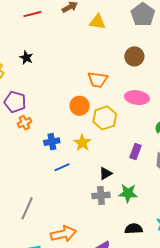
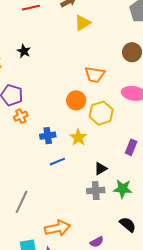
yellow triangle: (97, 22) -> (83, 23), moved, turned -42
black semicircle: (134, 229) -> (128, 224), turned 42

